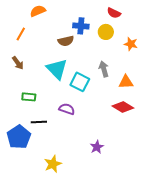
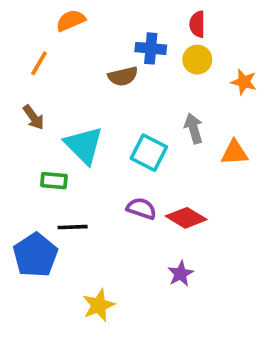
red semicircle: (114, 13) -> (197, 24), moved, turned 64
cyan triangle: (57, 69) -> (84, 145), moved
red diamond: (123, 107) -> (186, 218), moved
purple semicircle: (67, 109) -> (141, 208), moved

